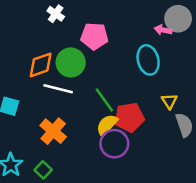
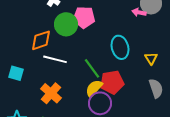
cyan ellipse: (148, 60) -> (120, 47), moved
green circle: (71, 62) -> (66, 24), moved
yellow triangle: (169, 101) -> (151, 58), moved

